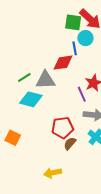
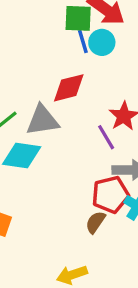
blue line: (75, 48) -> (83, 42), moved
red pentagon: (63, 128) -> (110, 195), moved

